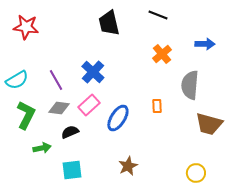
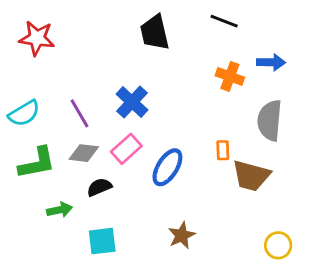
blue arrow: (205, 44) -> (271, 62), moved
orange cross: (162, 54) -> (230, 76), turned -30
green L-shape: (26, 115) -> (37, 163), turned 52
brown trapezoid: (209, 124) -> (251, 176), moved

